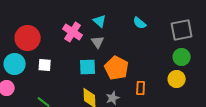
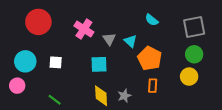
cyan triangle: (100, 21) -> (130, 41), moved
red circle: (28, 38) -> (38, 22), moved
orange pentagon: (117, 68) -> (150, 58), moved

